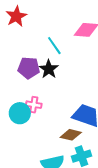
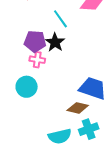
pink cross: (34, 105) -> (37, 60), moved

